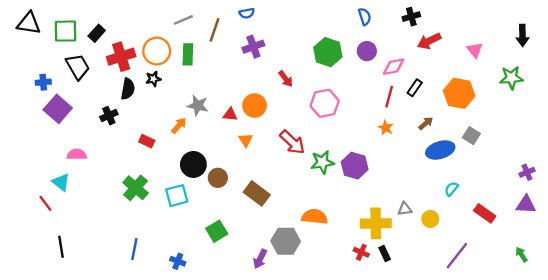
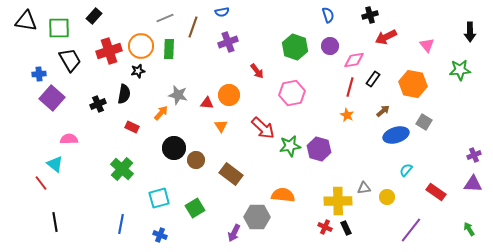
black rectangle: (97, 33) -> (94, 16), moved
black semicircle: (128, 89) -> (124, 94), moved
cyan square: (177, 196) -> (159, 198), moved

